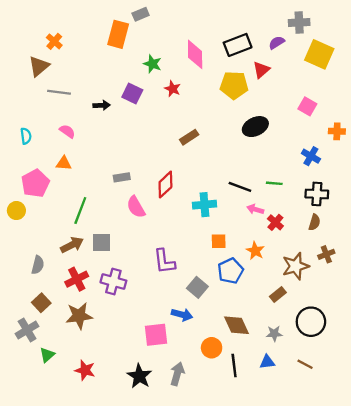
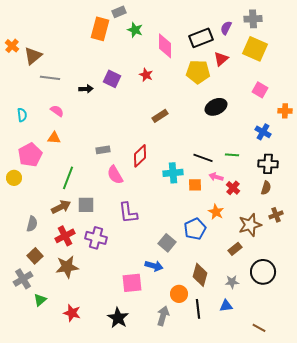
orange cross: (54, 41) -> (12, 46), moved
purple semicircle: (277, 43) -> (226, 28), moved, turned -32
yellow square: (319, 54) -> (255, 49), moved
green star: (152, 64) -> (135, 30), moved
orange square: (219, 241) -> (195, 185), moved
purple L-shape: (164, 261) -> (128, 213), moved
brown diamond: (236, 325) -> (200, 275), turned 40
brown line: (305, 364) -> (259, 328), moved
gray arrow: (177, 374) -> (163, 316), moved

